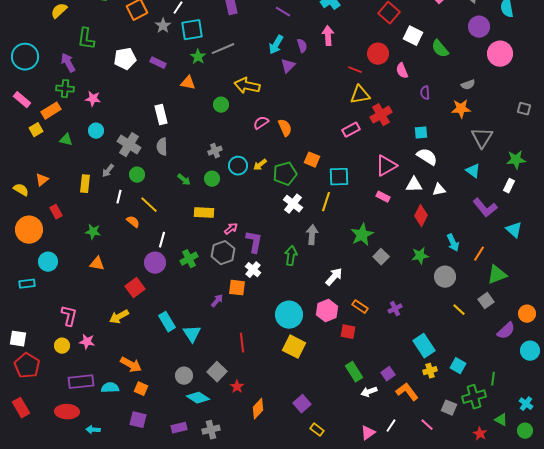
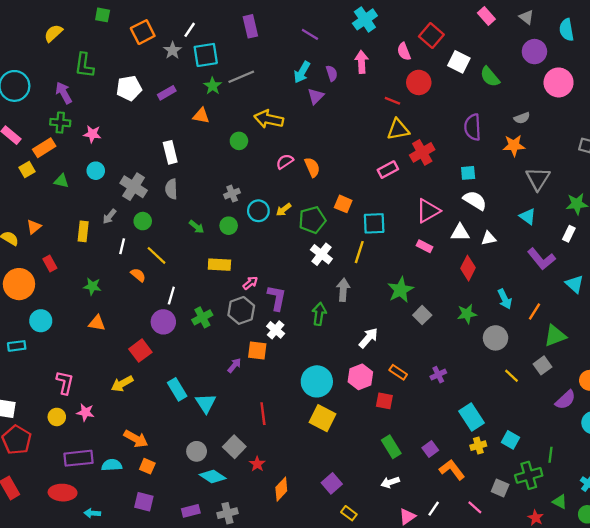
purple rectangle: (158, 63) -> (167, 93), turned -56
pink semicircle: (402, 71) -> (404, 52), moved
purple semicircle: (425, 93) -> (473, 127), size x1.6
white arrow: (369, 392) -> (390, 482), moved

